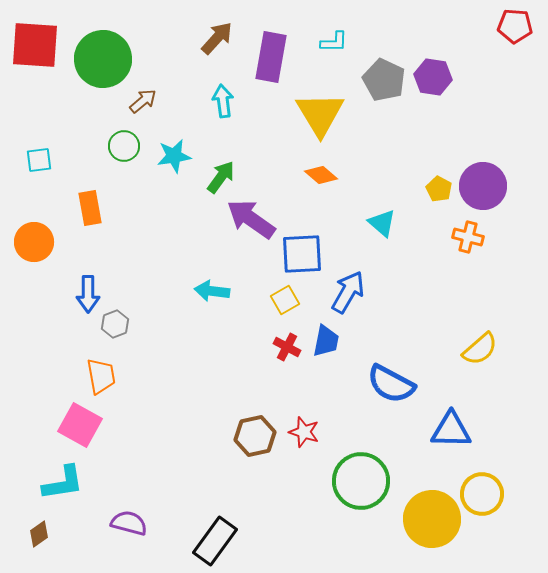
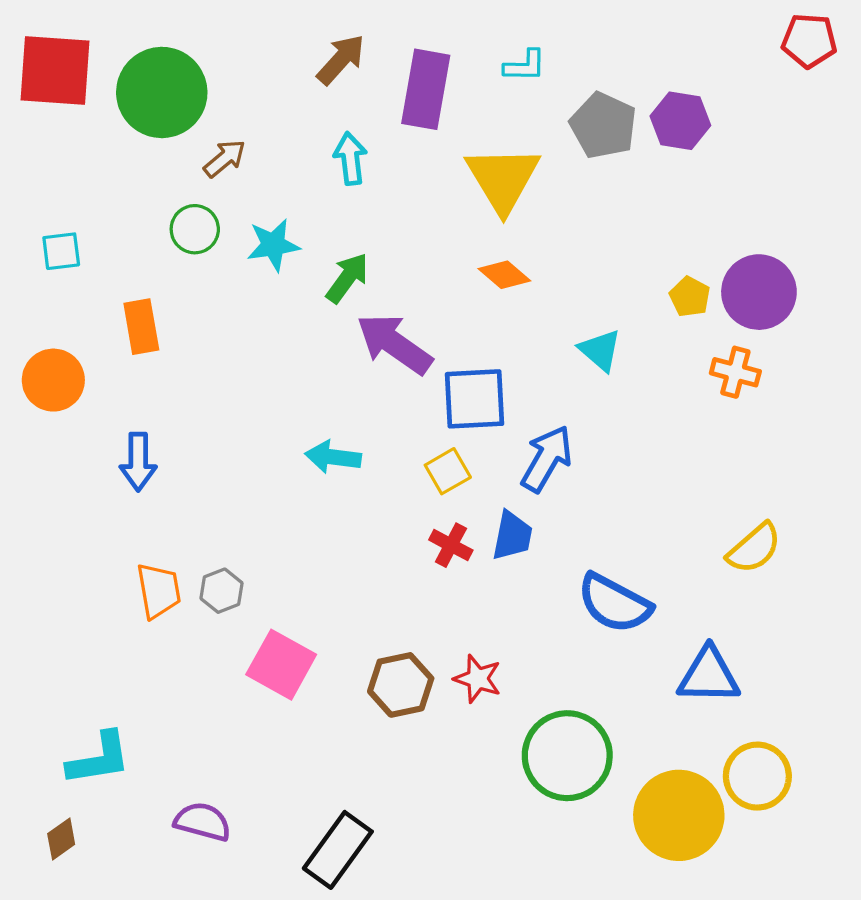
gray hexagon: (115, 324) -> (221, 591), moved
pink square: (80, 425) -> (281, 665), moved

